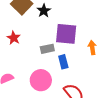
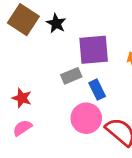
red star: (14, 38) -> (22, 98), moved
pink circle: (41, 80) -> (86, 118), moved

